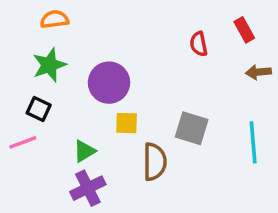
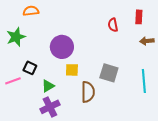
red rectangle: (244, 30) -> (139, 17), turned 32
green star: (49, 65) -> (16, 37), moved
black square: (39, 109) -> (30, 68), moved

